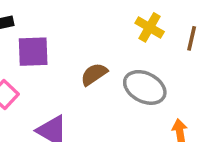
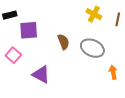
brown semicircle: (94, 74) -> (63, 42), turned 105

